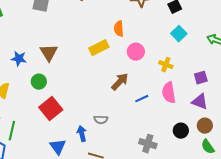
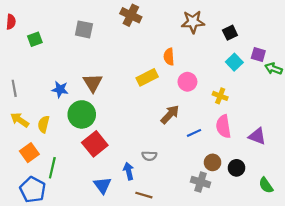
purple square: (201, 78) -> (258, 54), moved, turned 32
green circle: (39, 82) -> (82, 114), size x1.6
brown circle: (205, 126) -> (213, 162), moved

